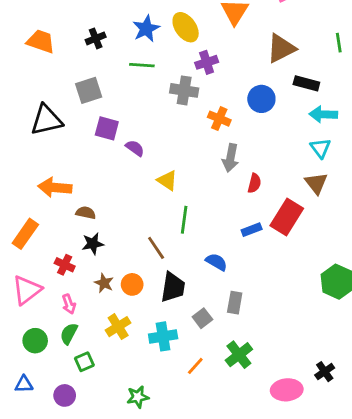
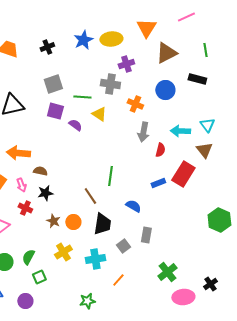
yellow ellipse: (186, 27) -> (111, 39), turned -60
green line: (339, 43) -> (205, 50), moved
brown triangle: (281, 48) -> (166, 53), moved
green line: (142, 65) -> (82, 97), moved
gray square: (89, 90) -> (53, 84), moved
cyan arrow: (323, 114) -> (180, 131), moved
yellow triangle: (167, 180) -> (99, 114), moved
pink arrow: (69, 304) -> (21, 185), moved
green cross: (239, 355) -> (167, 272), moved
green star: (138, 397) -> (87, 301), moved

